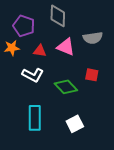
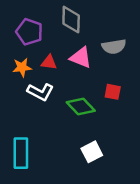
orange star: (12, 48) -> (22, 67), moved
cyan rectangle: (35, 118) -> (21, 153), moved

